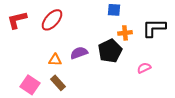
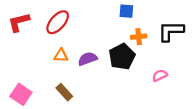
orange triangle: (55, 60) -> (61, 55), moved
pink square: (30, 85) -> (21, 94), moved

